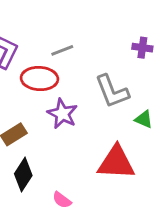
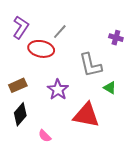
gray line: (62, 50) -> (60, 32), turned -35
purple star: (62, 114) -> (58, 90), moved

